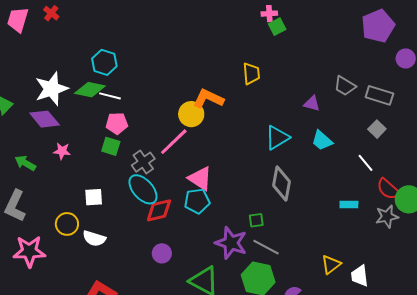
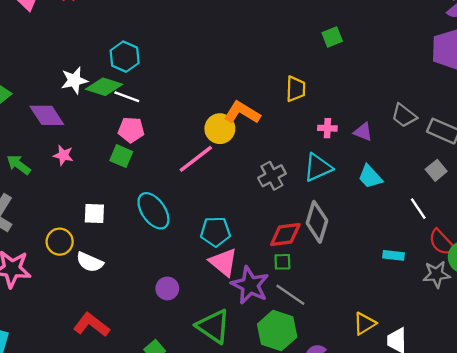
pink cross: (269, 14) -> (327, 128), moved
white star: (51, 89) -> (74, 80), moved, size x0.7
gray cross: (143, 162) -> (272, 176), moved
pink triangle: (200, 179) -> (223, 262), moved
red diamond: (159, 210) -> (285, 235), moved

